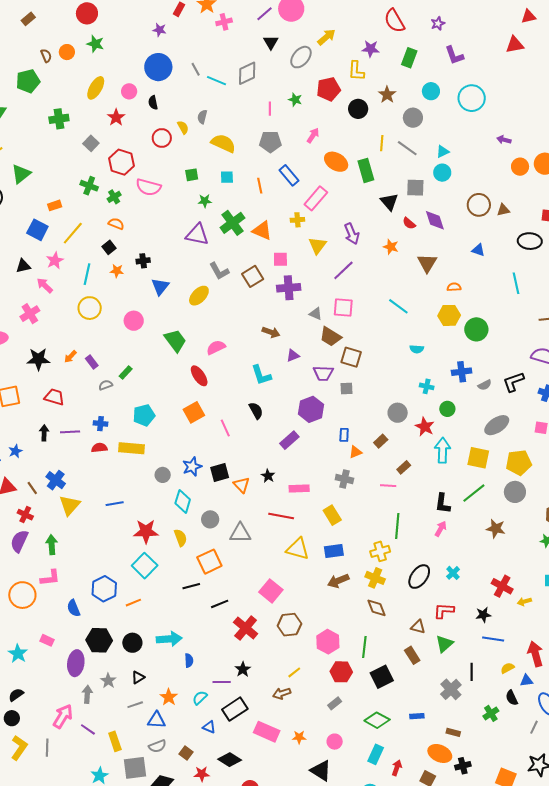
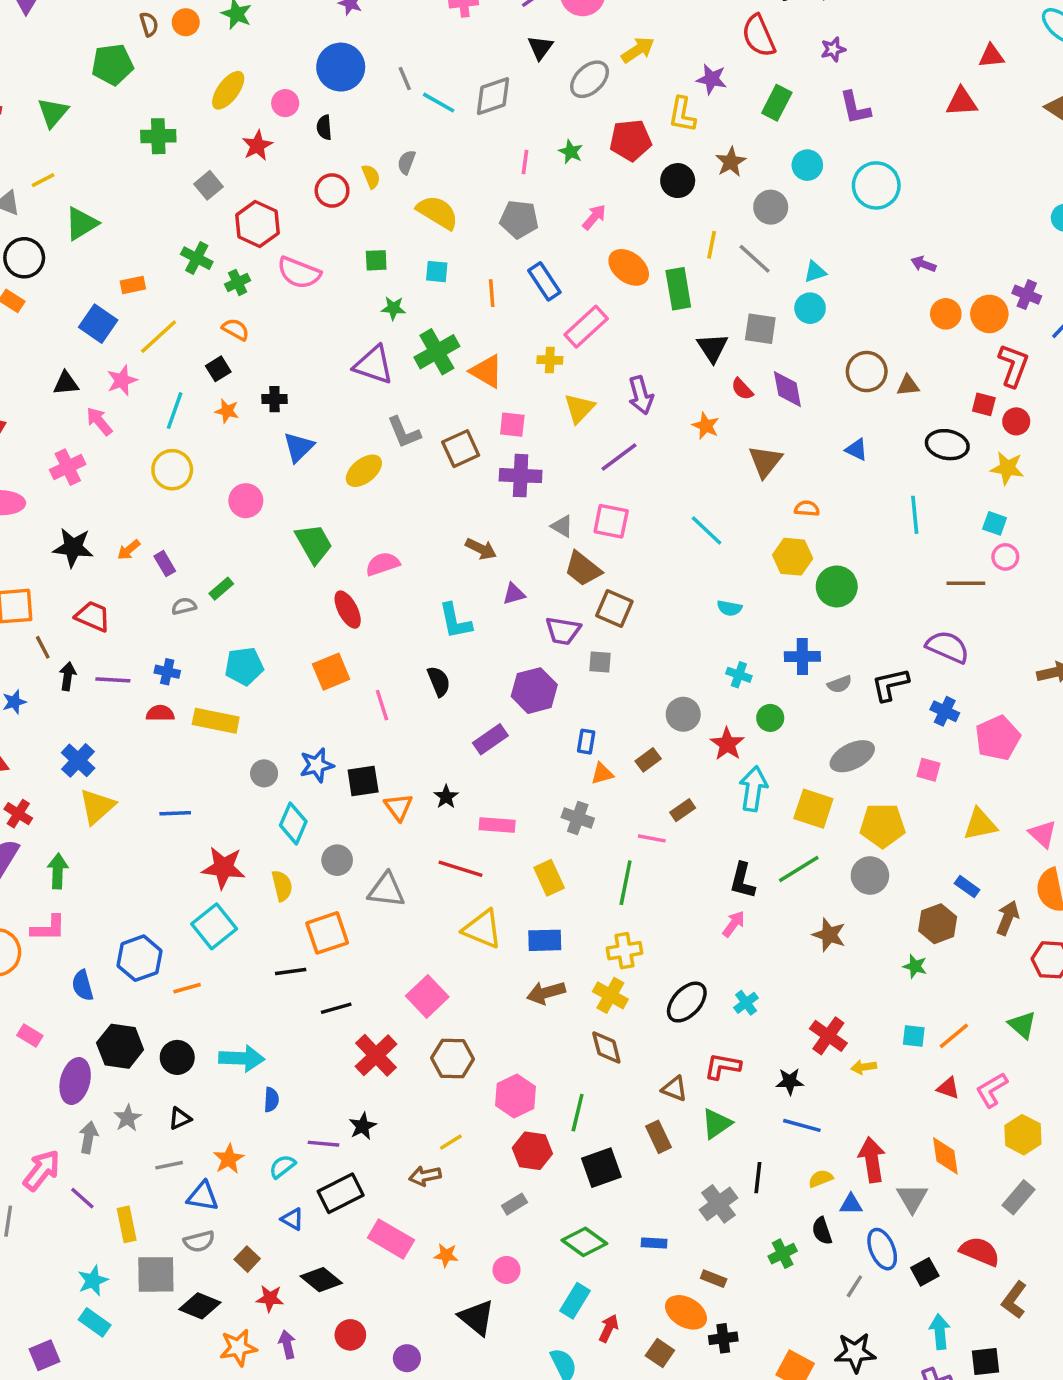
brown line: (32, 488) -> (43, 647), moved
green line: (397, 526) -> (626, 883), moved

